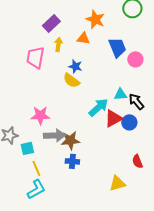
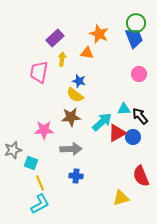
blue trapezoid: (117, 47) -> (134, 38), moved
gray arrow: (54, 135) -> (71, 149), moved
brown star: (70, 140) -> (71, 117), moved
cyan square: (27, 148) -> (31, 163), turned 32
red semicircle: (137, 161) -> (141, 176), size x1.5

